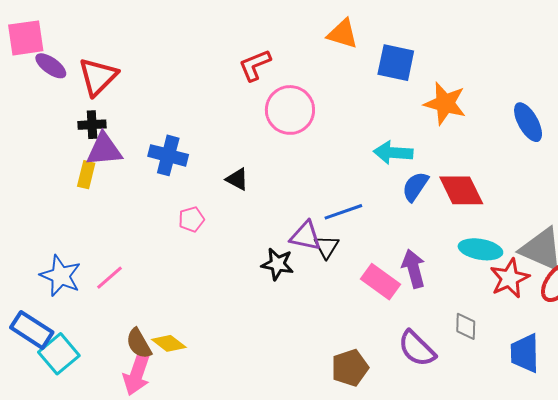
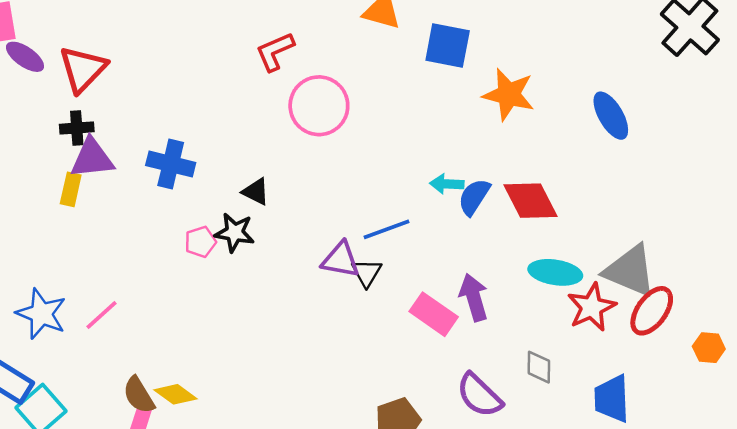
cyan arrow: (393, 153) -> (447, 184), moved, size x0.7
black star: (278, 264) -> (235, 233), moved

